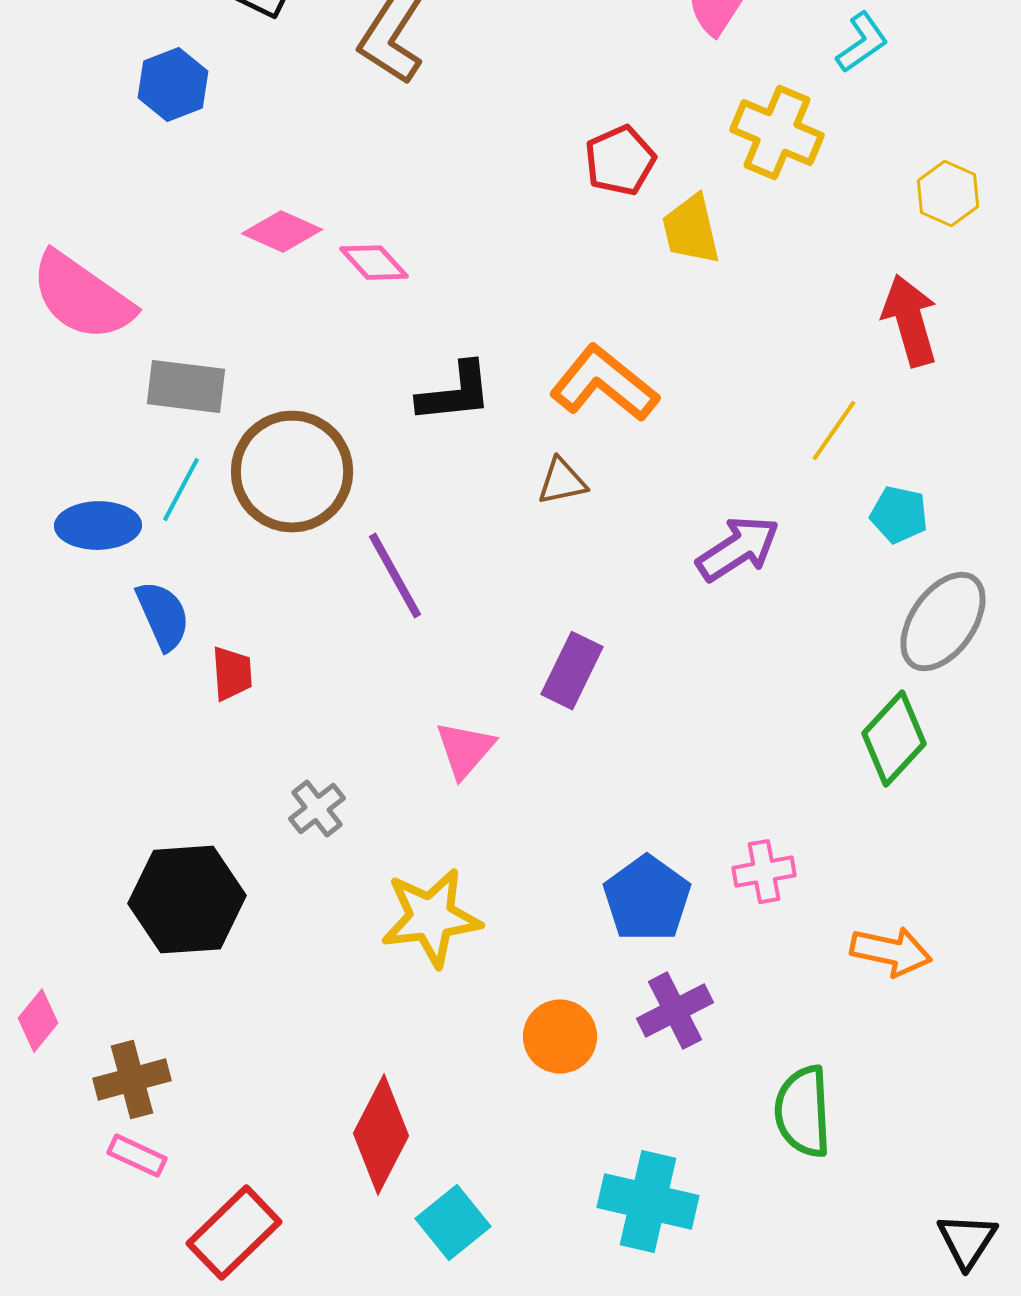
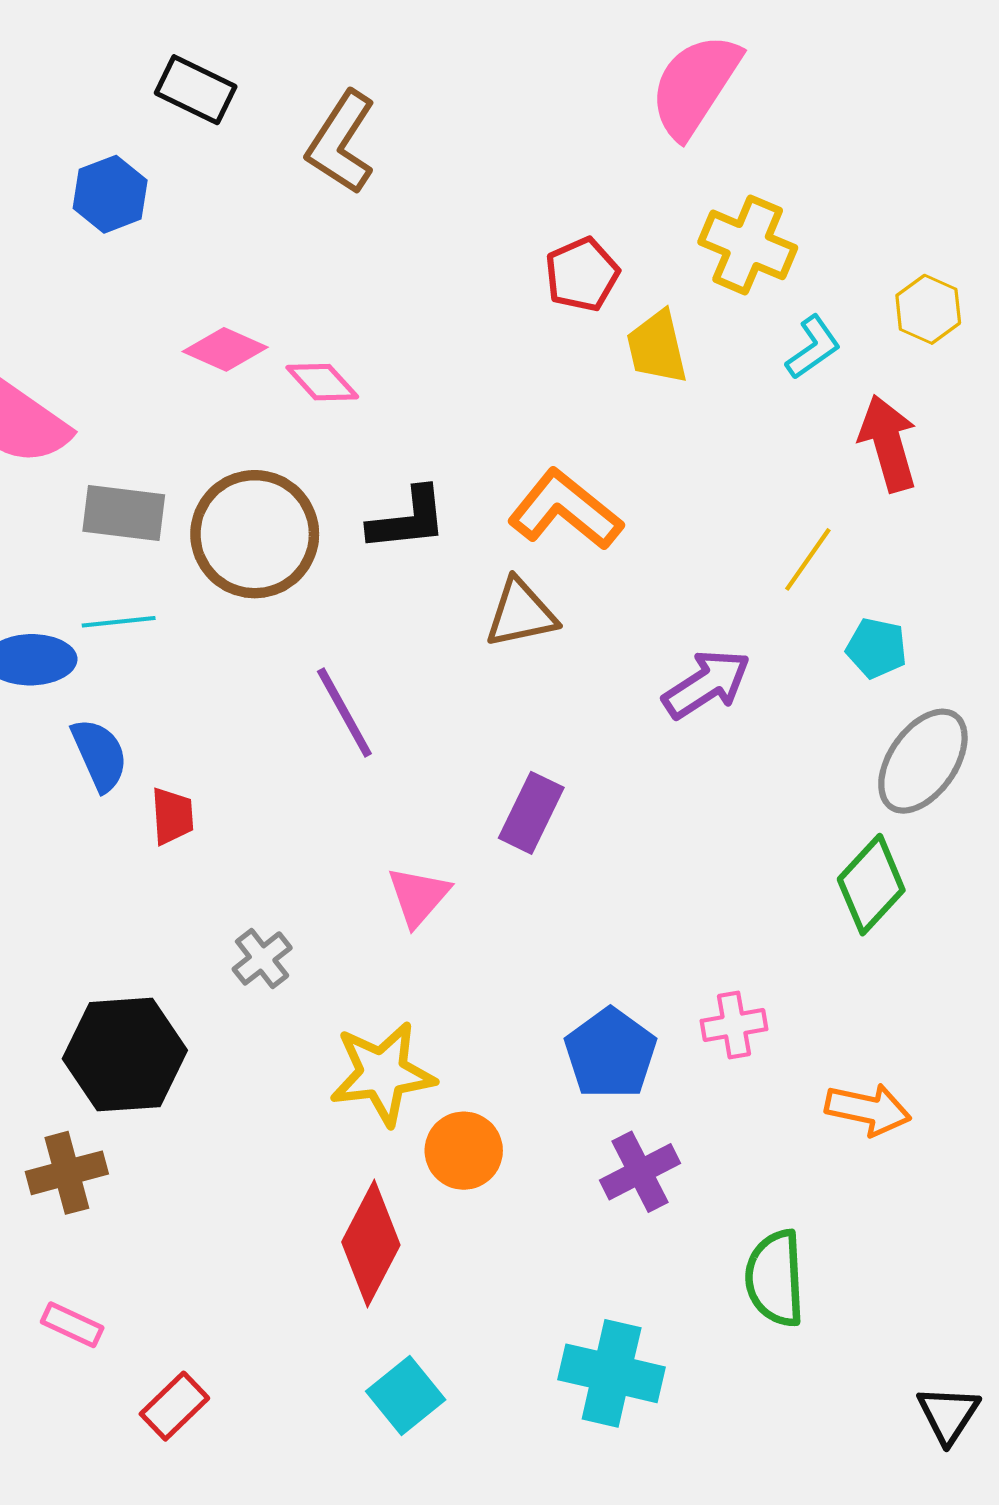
cyan L-shape: (862, 43) -> (813, 347), moved
brown circle: (292, 472) -> (255, 534), moved
brown triangle: (562, 482) -> (521, 613), size x1.4
cyan line: (181, 490) -> (119, 622), turned 56
orange circle: (560, 1037) -> (464, 1151), moved
brown cross: (132, 1080) -> (67, 1173), moved
red diamond: (381, 1135) -> (371, 1244), moved
red rectangle: (234, 1233) -> (174, 1406), size x0.7

